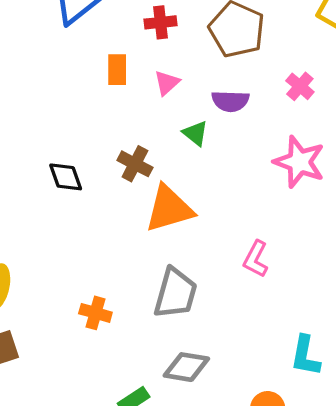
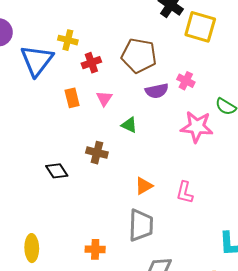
purple semicircle: (230, 101) -> (157, 91), moved
orange triangle: (169, 209) -> (144, 186), moved, size x0.6

